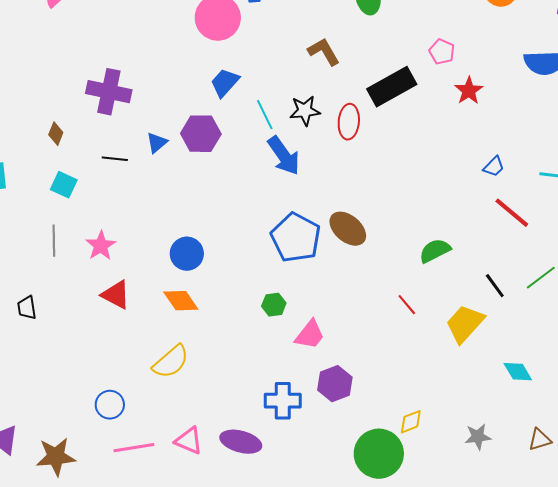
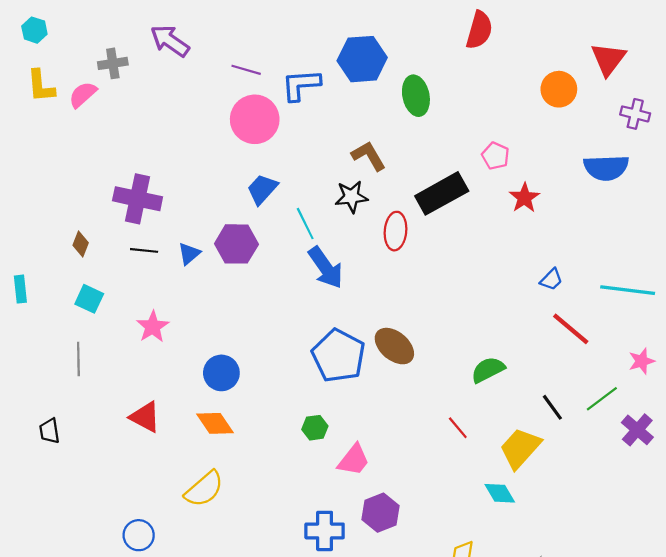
black star: (305, 111) -> (351, 197), moved
black line: (115, 159) -> (144, 250), moved
pink star: (101, 246) -> (153, 327), moved
cyan diamond: (518, 372) -> (500, 493), moved

